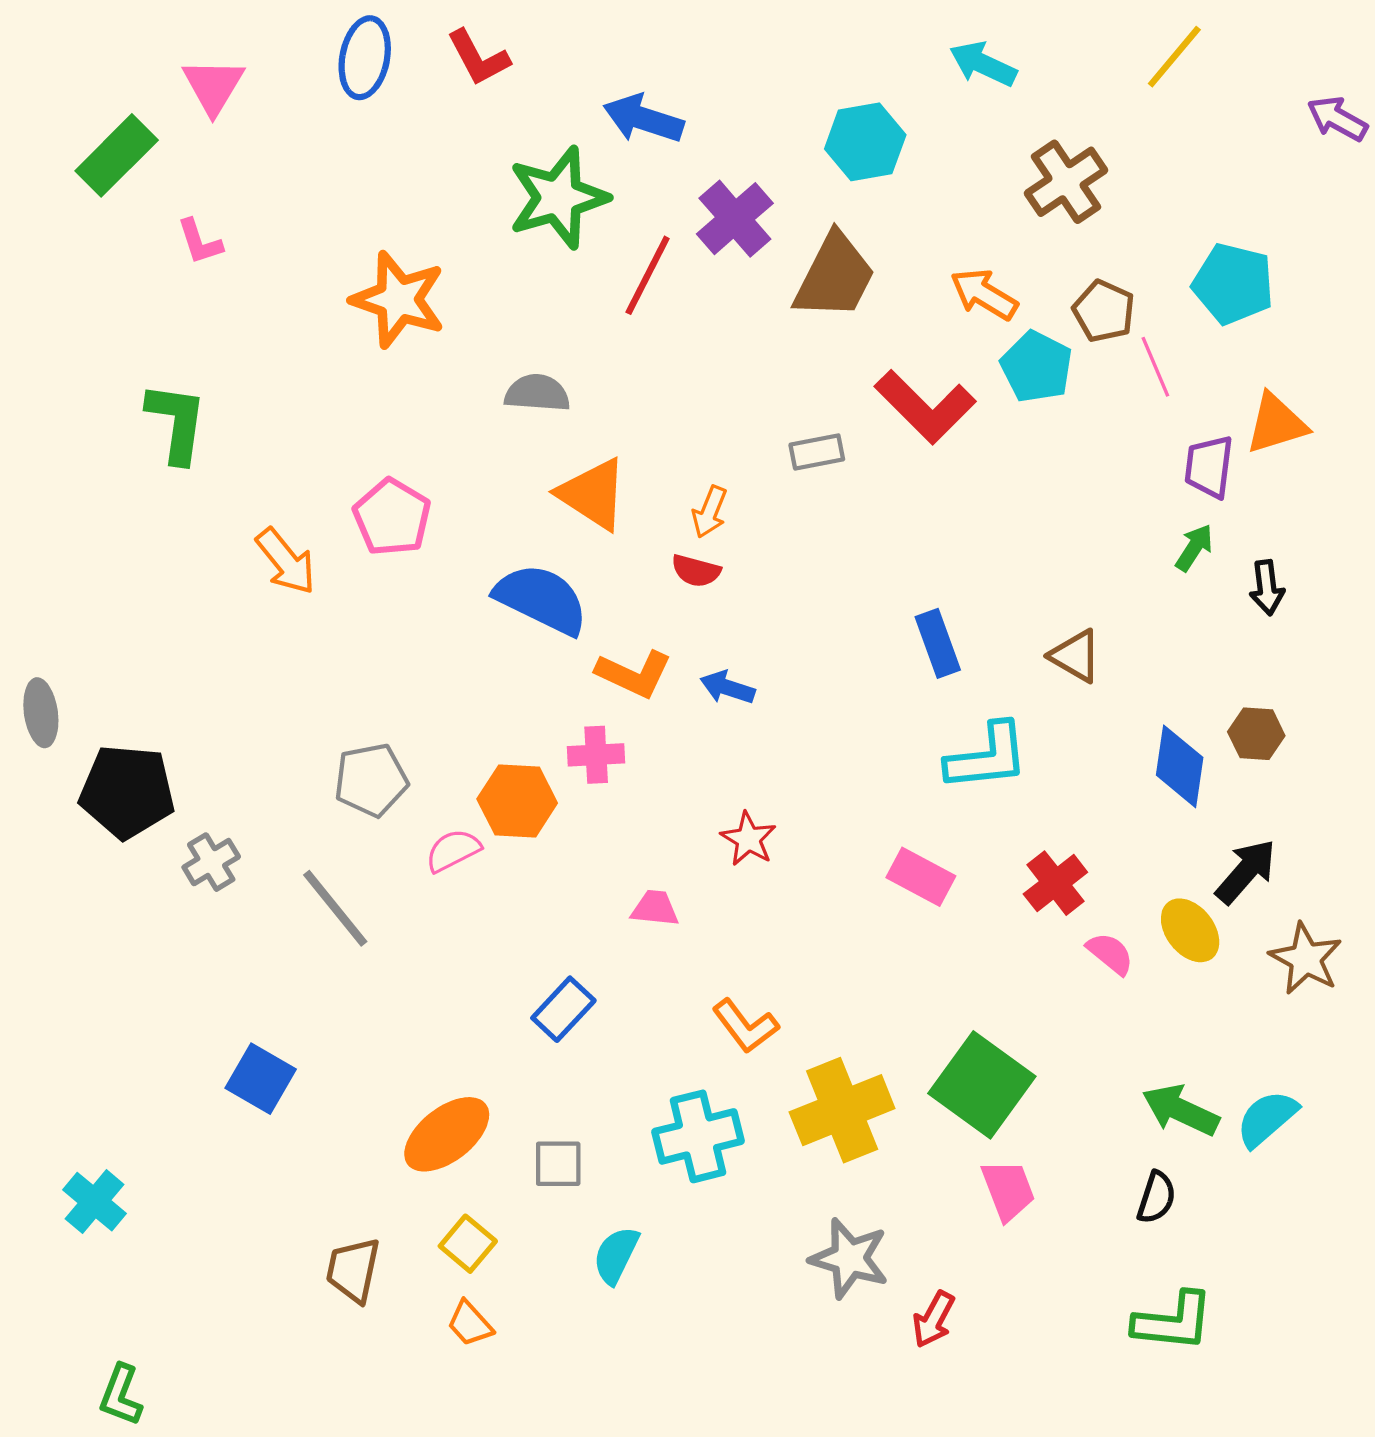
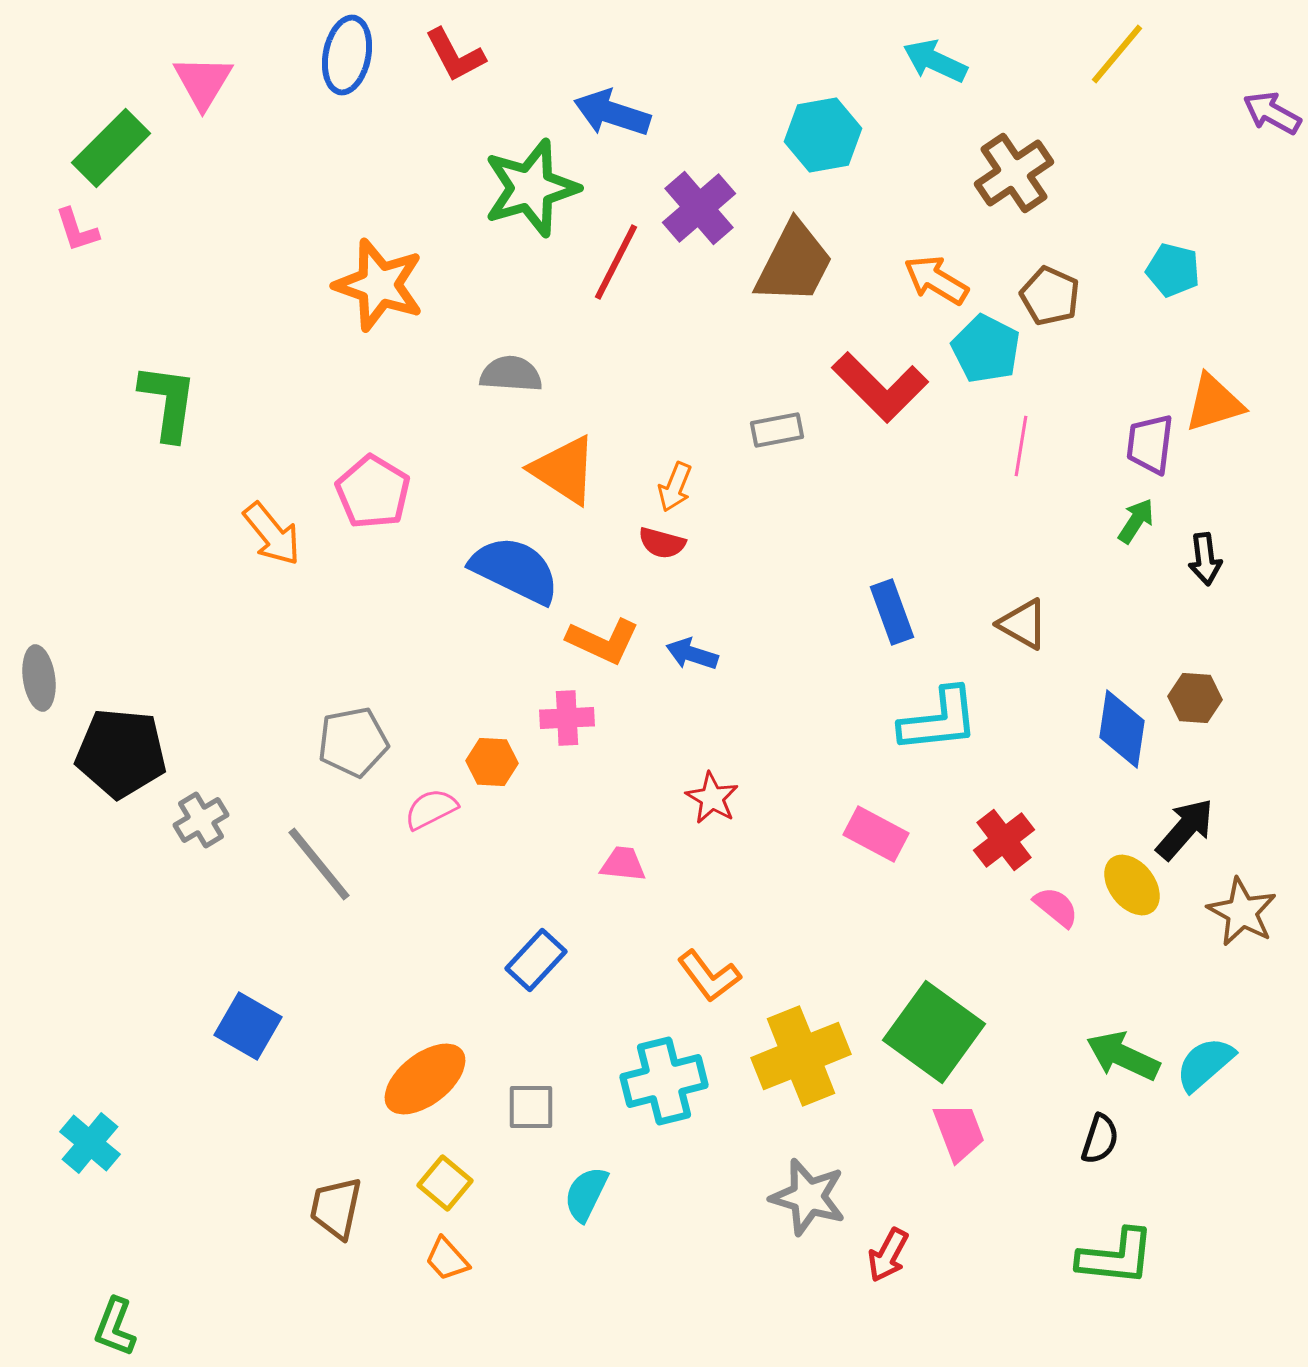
pink L-shape: (200, 242) -> (77, 230), moved
cyan pentagon: (1233, 284) -> (1173, 270), size x0.7
pink line: (1155, 367) -> (1021, 446), moved, turned 32
orange hexagon: (517, 801) -> (492, 762), size x0.7

